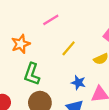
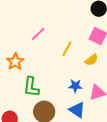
yellow line: (69, 48) -> (67, 49), moved

